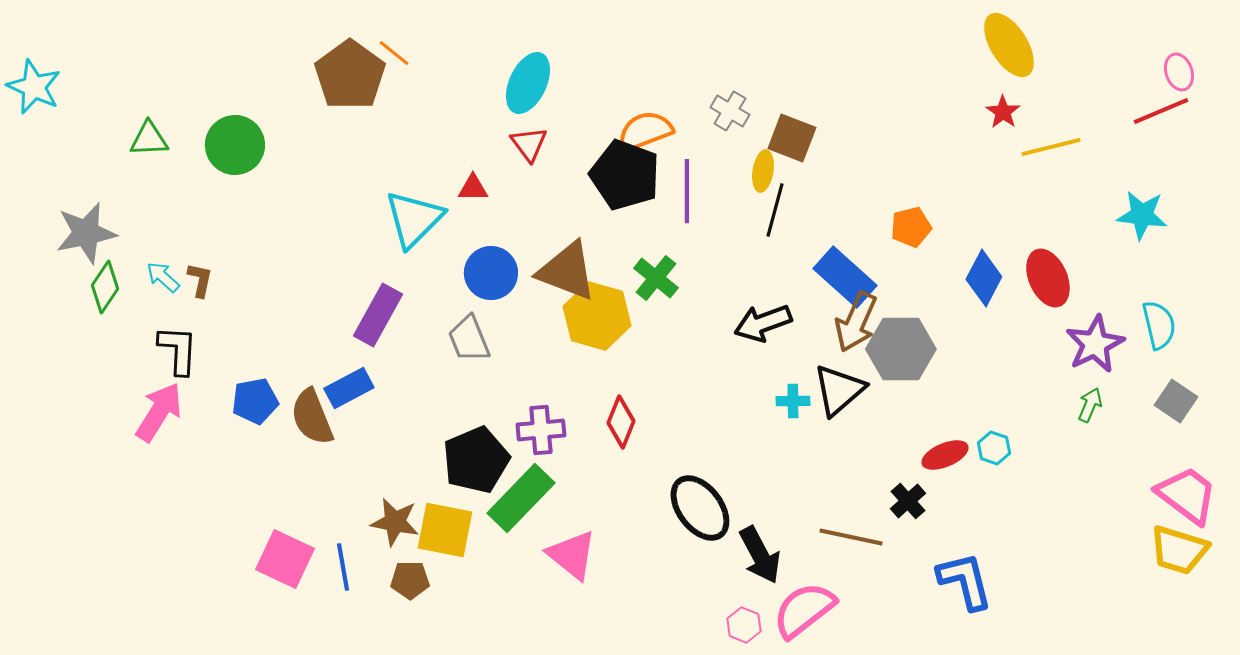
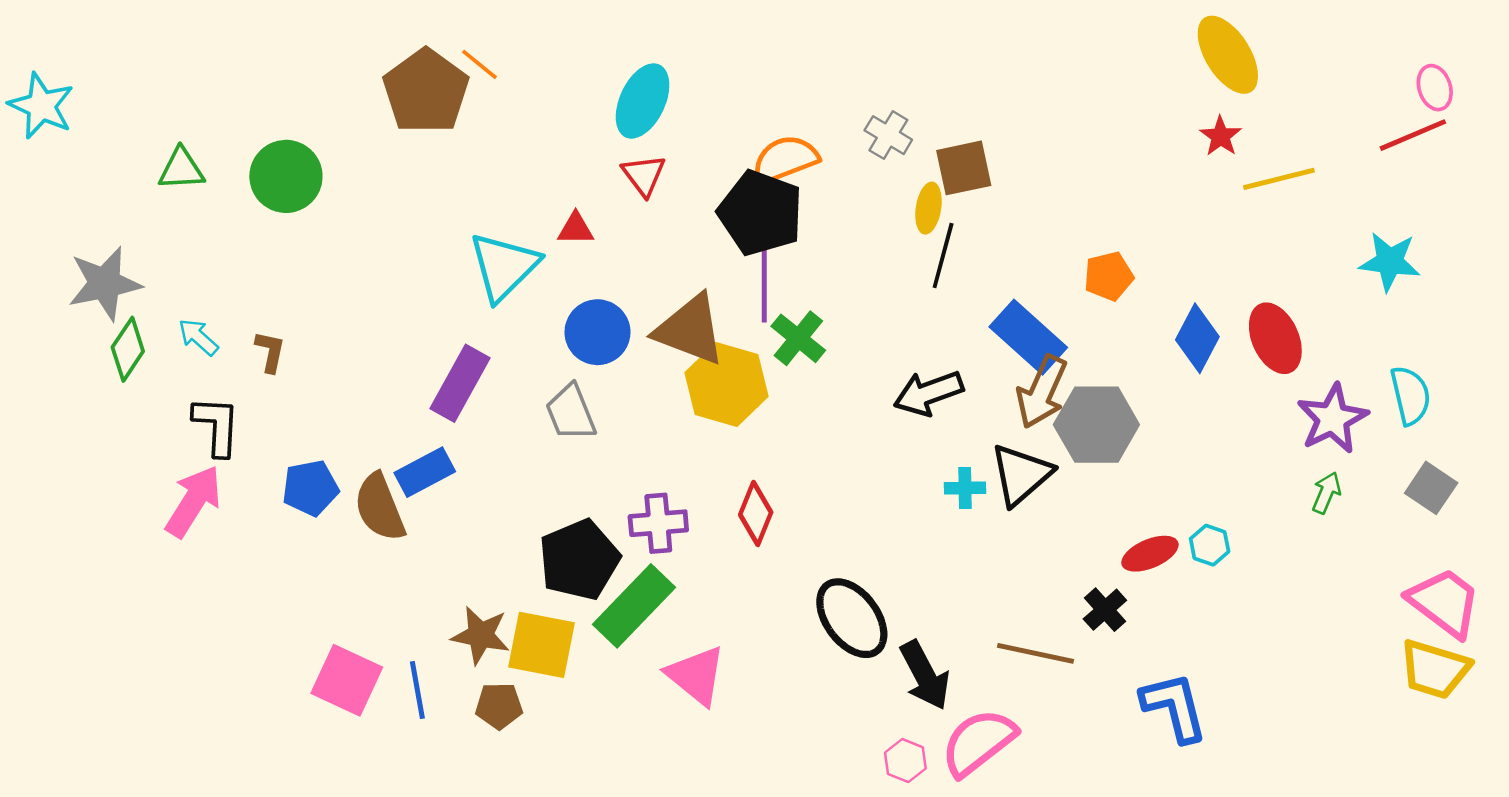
brown square: (792, 138) -> (964, 168), turned -33
purple line: (687, 191) -> (764, 284), moved
brown L-shape: (200, 280) -> (270, 352), moved

